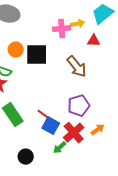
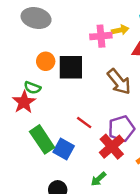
red line: (44, 115) -> (84, 123), moved
blue square: (51, 126) -> (64, 149), moved
red cross: (74, 133) -> (112, 147), moved

